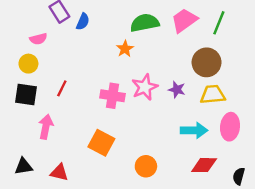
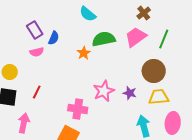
pink semicircle: (38, 39) -> (37, 52), moved
orange star: (125, 49) -> (84, 53), moved
pink cross: (113, 96) -> (78, 109), moved
cyan arrow: (194, 130) -> (144, 126), turned -105

